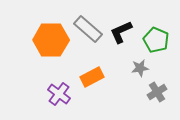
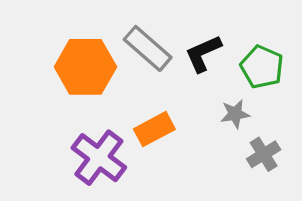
purple cross: (59, 94) -> (99, 158), size x1.4

